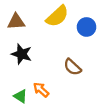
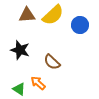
brown triangle: (16, 22) -> (27, 15), moved
brown semicircle: (72, 67) -> (52, 62), moved

